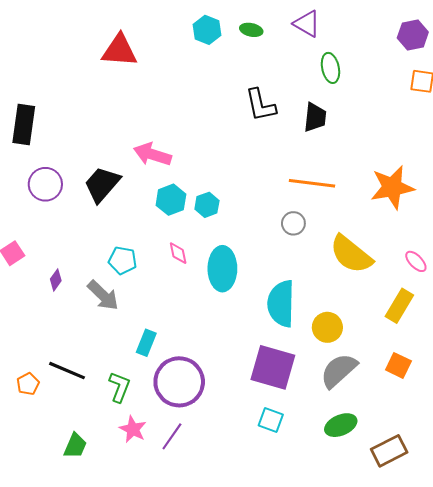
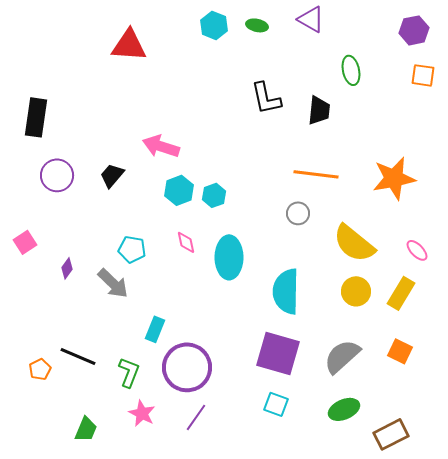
green ellipse: (330, 68) -> (351, 70), moved
black trapezoid: (102, 184) -> (112, 175), size x0.7
yellow circle: (327, 327) -> (356, 291), moved
purple line: (172, 436) -> (196, 417), moved

